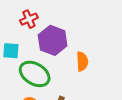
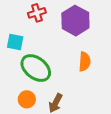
purple hexagon: (53, 40) -> (75, 21), moved

